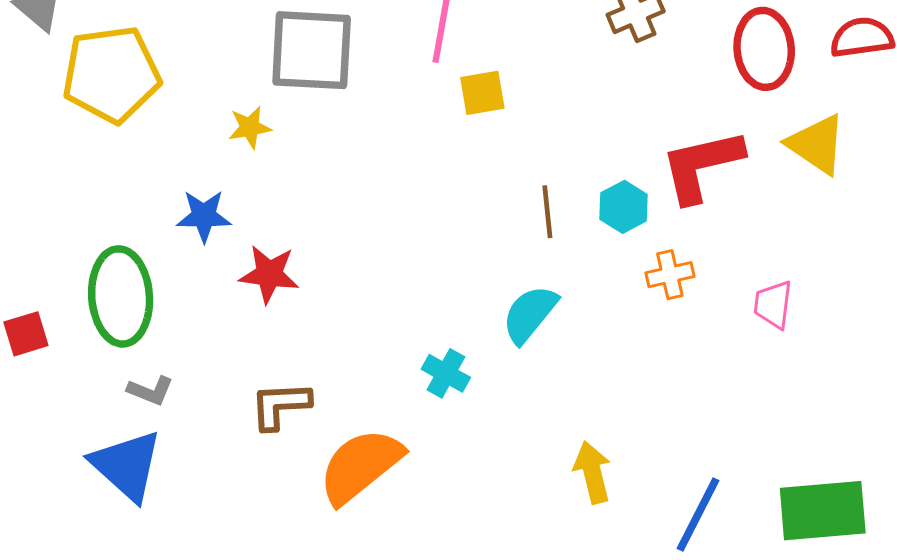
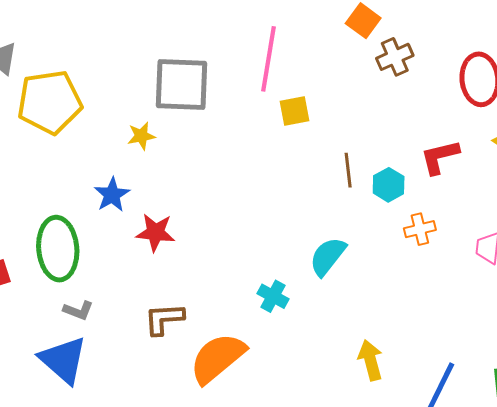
red L-shape: (702, 165) -> (440, 157), size x0.7
brown line: (547, 212) -> (348, 170), moved
blue star: (204, 216) -> (112, 195), turned -30

